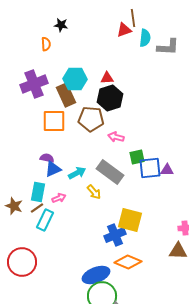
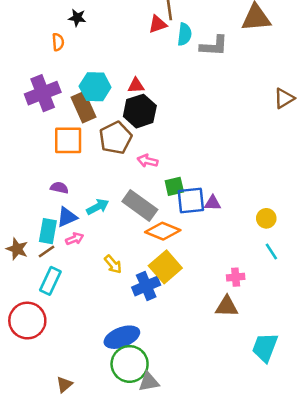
brown pentagon: (91, 119) -> (116, 138), turned -30
blue triangle: (53, 169) -> (67, 217), moved
yellow arrow: (94, 192) -> (113, 264), moved
cyan rectangle: (45, 220) -> (50, 281), moved
yellow square: (130, 220) -> (165, 267), turned 35
orange diamond: (128, 262) -> (163, 231), moved

